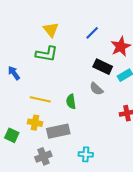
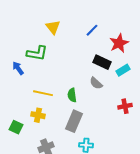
green L-shape: (47, 54) -> (37, 53), moved
gray rectangle: (58, 131) -> (74, 121), moved, turned -55

